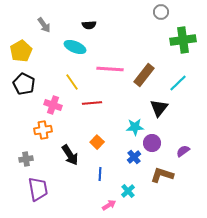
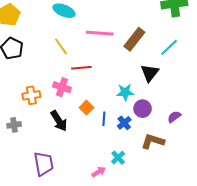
pink cross: (53, 105) -> (62, 87), moved
blue line: (100, 174) -> (104, 119), moved
purple trapezoid: (38, 189) -> (44, 164), moved

